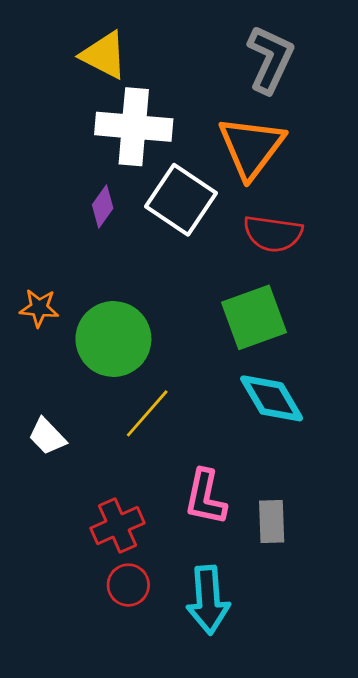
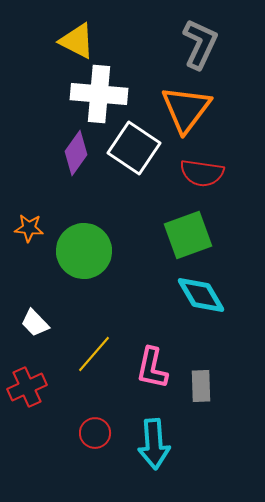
purple diamond: (103, 207) -> (76, 153), size x1.4
yellow line: (147, 413) -> (94, 354), moved
red cross: (117, 526) -> (27, 387), moved

